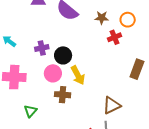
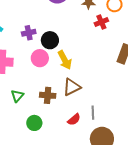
brown cross: (63, 95) -> (48, 95), moved
brown triangle: (112, 105) -> (72, 87), moved

